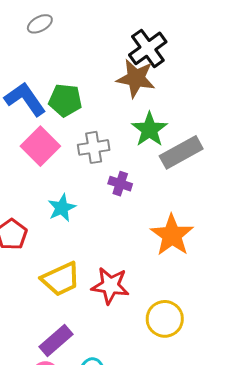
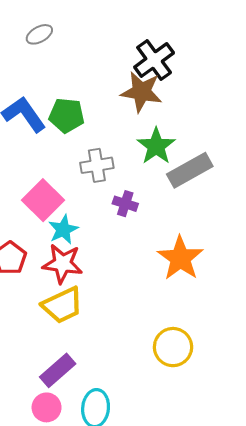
pink square: (40, 146) -> (43, 200), moved
red star: (110, 286) -> (63, 264), moved

